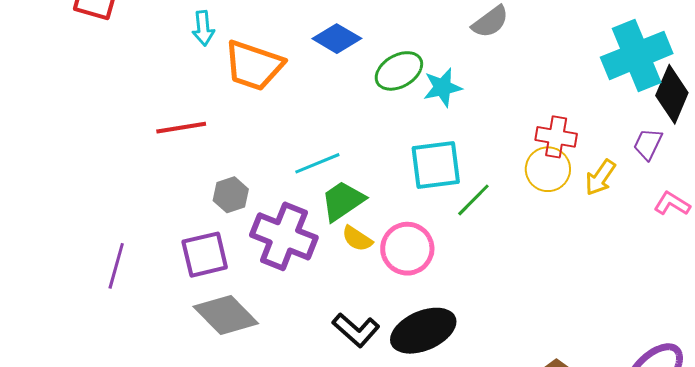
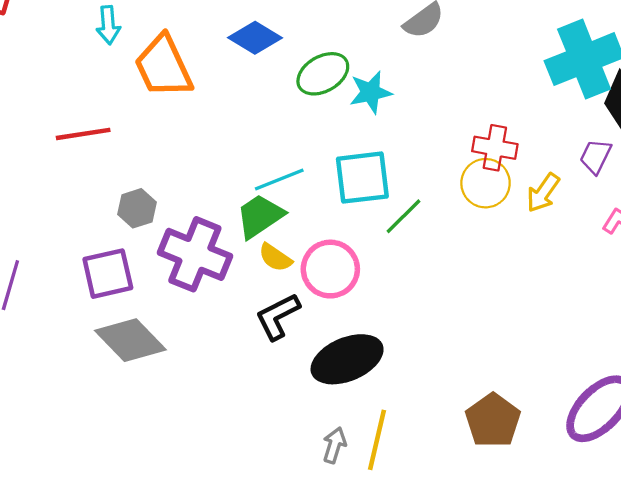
orange trapezoid: (254, 65) -> (163, 66), turned 46
cyan line: (317, 163) -> (279, 180), moved
black L-shape: (356, 330) -> (278, 316), moved, turned 111

